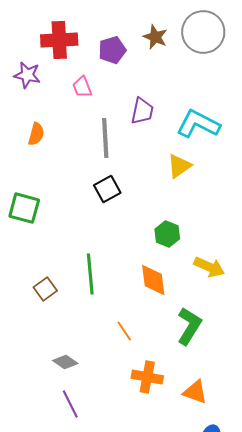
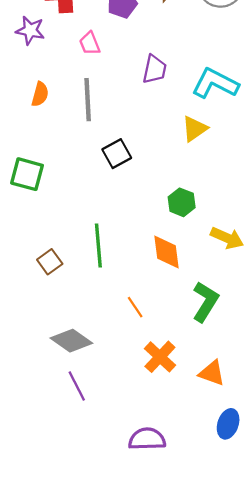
gray line: (105, 138) -> (88, 100), moved
gray diamond: (65, 362) -> (71, 341), size x1.5
orange cross: (147, 377) -> (160, 357), turned 32

